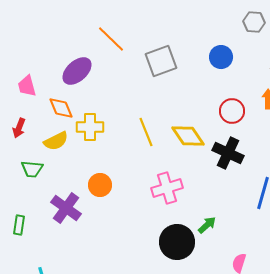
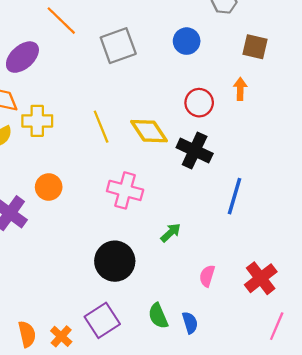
pink cross: (167, 188) -> (125, 190), turned 32
black circle: (177, 242) -> (115, 261), moved

